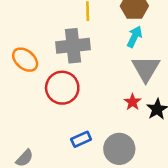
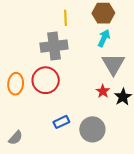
orange ellipse: (25, 60) -> (16, 84), moved, turned 55

